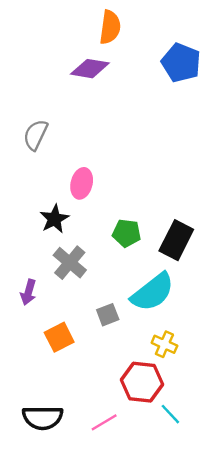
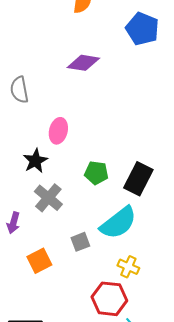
purple diamond: (90, 69) -> (83, 63), moved
gray semicircle: (35, 135) -> (19, 90), turned -36

